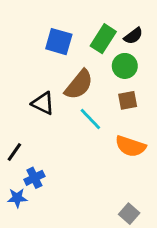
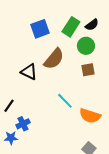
blue square: (59, 42) -> (40, 29), turned -36
cyan line: (90, 119) -> (65, 101), moved
orange semicircle: (130, 146) -> (90, 116), moved

